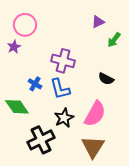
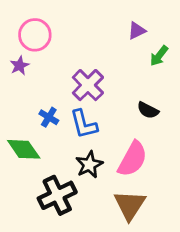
purple cross: (63, 61) -> (88, 85), turned 30

